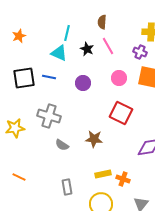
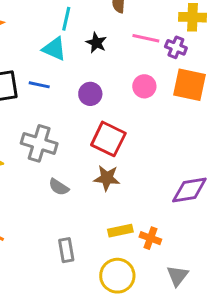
pink line: (108, 46) -> (146, 38), moved, turned -48
red square: (121, 113) -> (108, 139), moved

